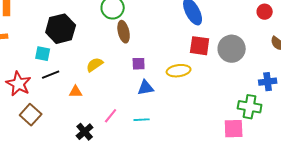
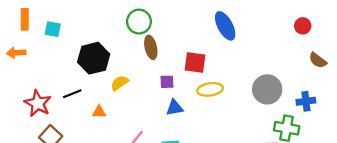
black hexagon: (61, 29) -> (94, 58), moved
red square: (200, 46) -> (195, 62), moved
gray circle: (232, 49) -> (267, 89), moved
cyan square: (43, 54) -> (53, 29), moved

